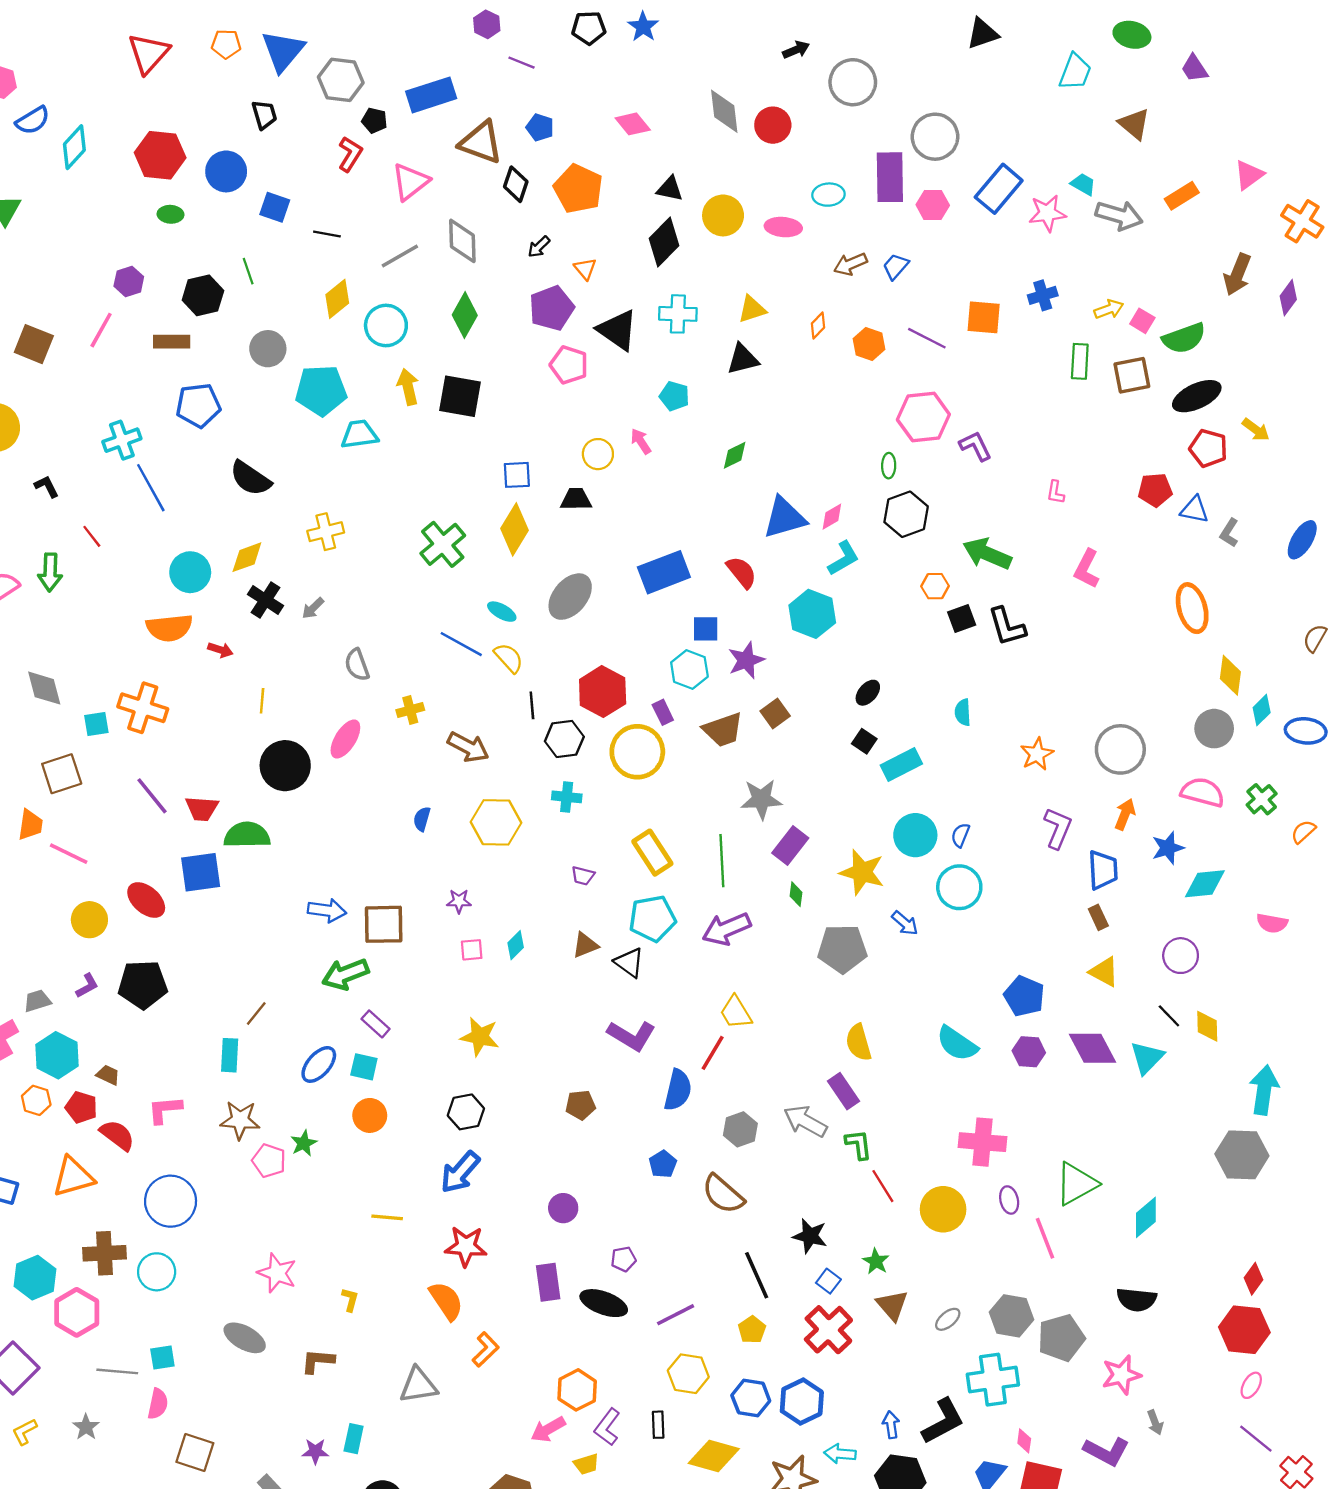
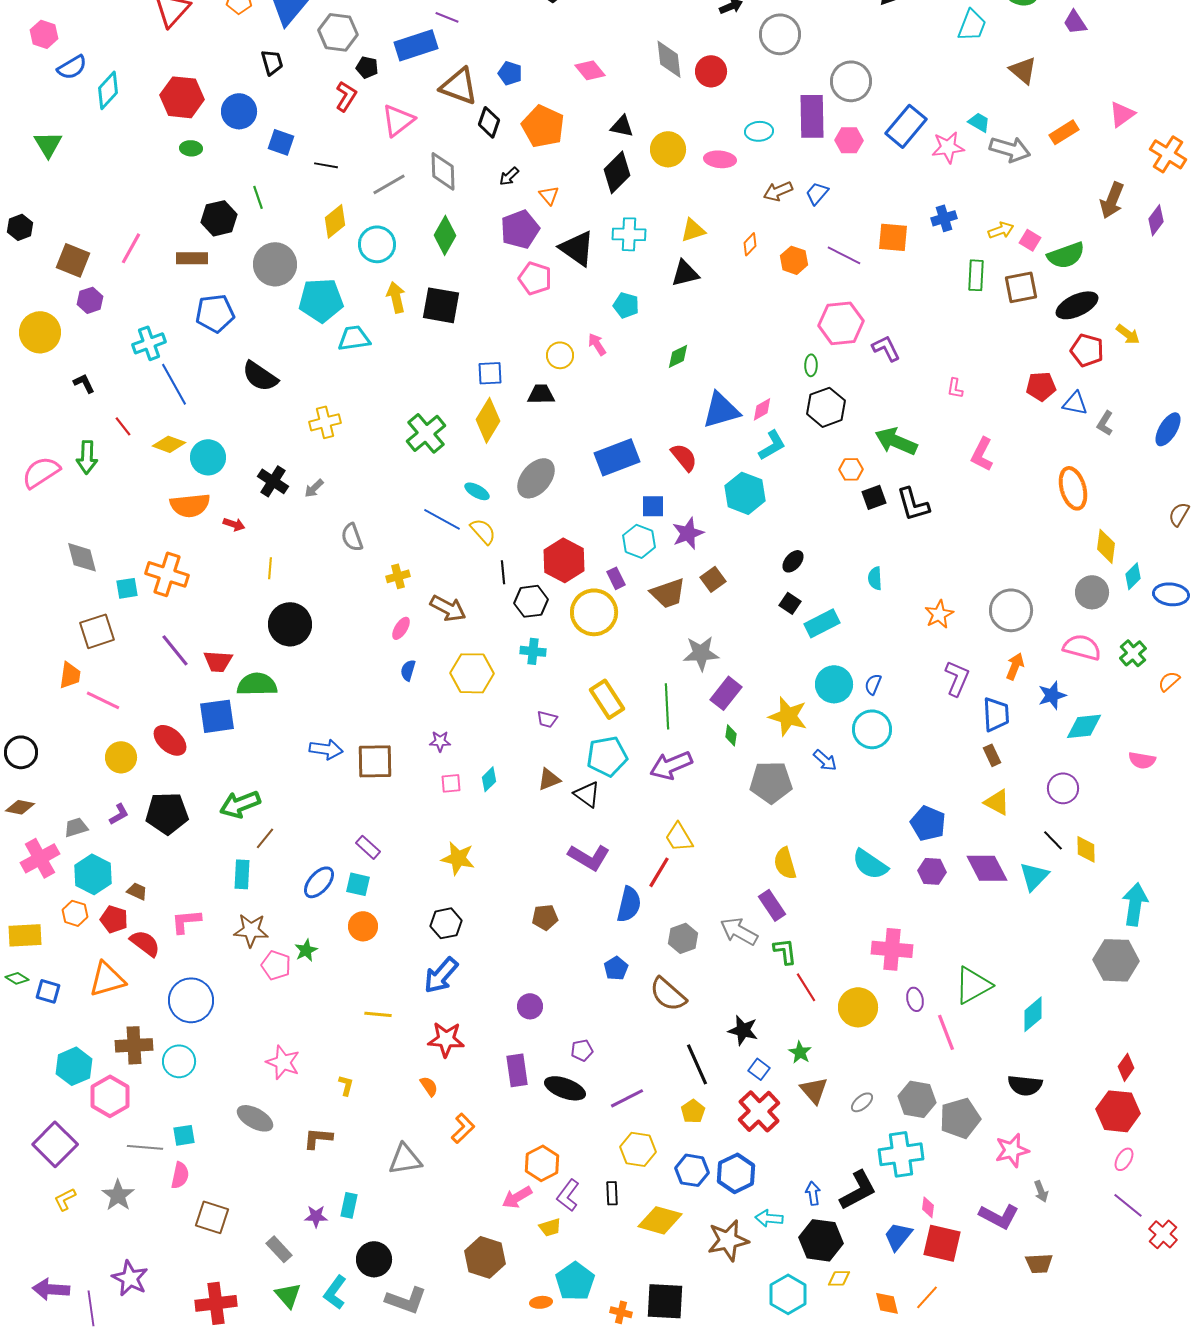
purple line: (521, 63) -> (447, 17), moved
purple hexagon: (129, 281) -> (90, 300), moved
gray circle: (268, 349) -> (275, 264), size x1.4
yellow diamond: (247, 557) -> (169, 444), moved, turned 40
pink ellipse: (345, 739) -> (401, 628), moved, size x0.7
green arrow: (345, 974) -> (240, 804), moved
orange semicircle: (446, 1301) -> (429, 1086), size x0.6
gray star: (86, 1427) -> (118, 1195), size x1.4

